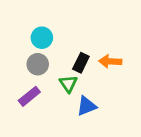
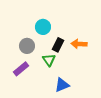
cyan circle: (42, 38) -> (43, 27), moved
blue triangle: (87, 106) -> (62, 85), moved

